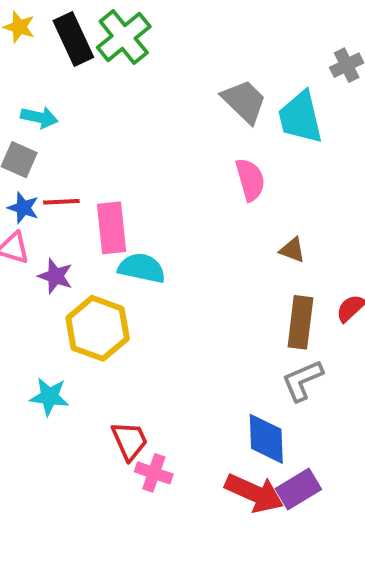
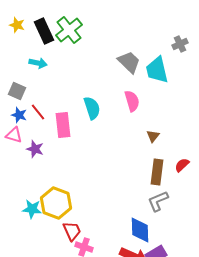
cyan arrow: (39, 117) -> (38, 63), moved
red line: (61, 202) -> (38, 112), turned 54
brown triangle: (292, 250) -> (153, 136), turned 48
cyan semicircle: (142, 268) -> (92, 108), moved, turned 60
yellow hexagon: (98, 328) -> (56, 203), moved

